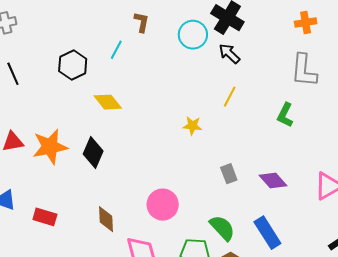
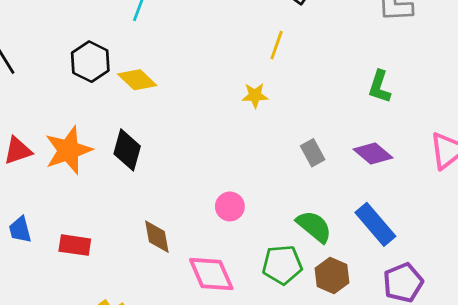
black hexagon: (73, 65) -> (90, 62), moved
yellow line: (230, 97) -> (277, 45), moved
green L-shape: (285, 115) -> (379, 87), moved
pink circle: (163, 205) -> (230, 206), size x0.7

